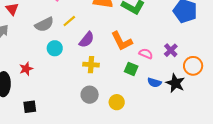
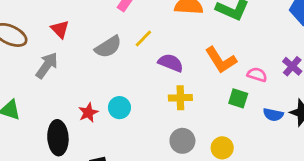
purple semicircle: (87, 40) -> (171, 63), turned -102
cyan circle: (55, 48) -> (119, 108), moved

